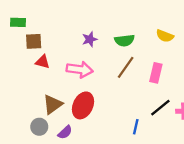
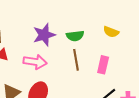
purple star: (90, 39) -> (44, 35), size x1.6
brown line: (126, 67) -> (76, 60), turned -45

